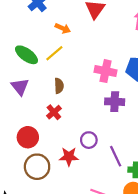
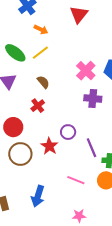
orange arrow: (63, 28) -> (41, 29), moved
pink cross: (106, 71) -> (86, 71), turned 30
brown semicircle: (59, 86) -> (43, 82), turned -40
red star: (69, 157) -> (49, 146), turned 30

